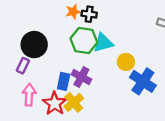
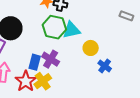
blue cross: (143, 81) -> (105, 66), size x0.6

